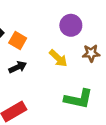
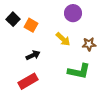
brown star: (91, 53) -> (89, 44), moved
black arrow: (18, 67) -> (33, 55), moved

